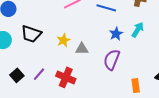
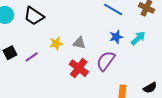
yellow star: (63, 40) -> (56, 44), moved
red cross: (66, 77) -> (79, 68), moved

